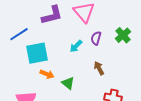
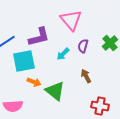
purple L-shape: (52, 15) -> (39, 37), moved
green triangle: (68, 83) -> (55, 91), size x1.5

